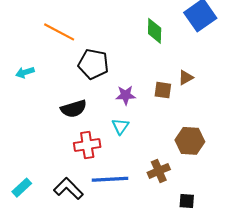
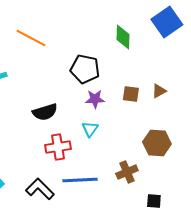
black pentagon: (93, 64) -> (85, 69), moved
brown triangle: (186, 78) -> (159, 91), moved

